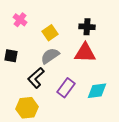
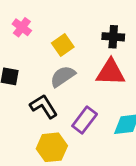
black L-shape: (36, 78) -> (44, 106), turned 100
yellow hexagon: (27, 108) -> (52, 147), moved

